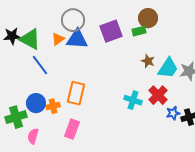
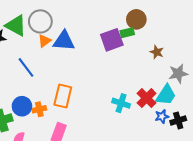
gray circle: (73, 20) -> (40, 21), moved
purple square: (111, 31) -> (112, 40), moved
green triangle: (30, 39) -> (16, 26), moved
brown star: (148, 61) -> (157, 52), moved
cyan trapezoid: (168, 68) -> (166, 95), moved

